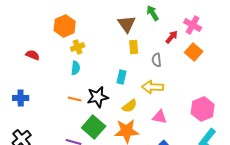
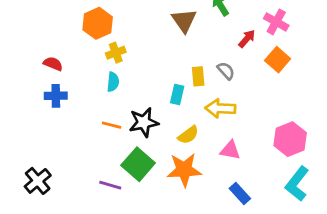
yellow rectangle: (134, 47) -> (198, 76), moved
gray semicircle: (157, 60) -> (226, 71), turned 144
blue cross: (21, 98) -> (56, 96), moved

